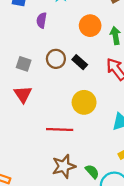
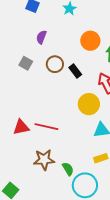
purple semicircle: (42, 20) -> (41, 37), moved
red triangle: (23, 94) -> (21, 127), moved, turned 42
yellow circle: (84, 102) -> (89, 104), moved

